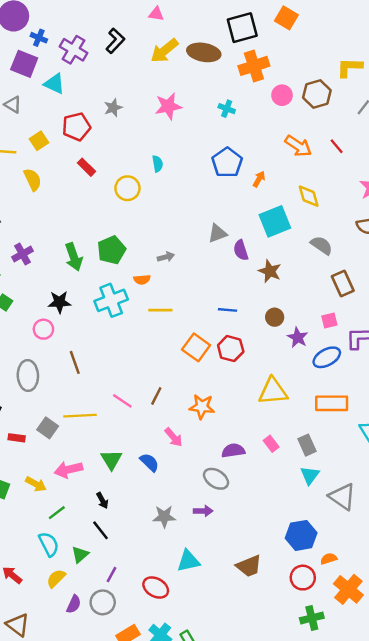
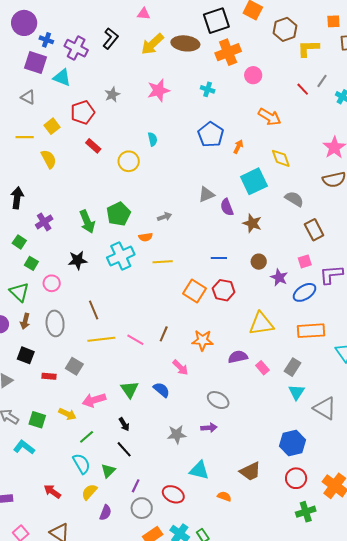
brown hexagon: (317, 94) -> (285, 29), moved
red line: (337, 146) -> (303, 89), moved
pink circle: (43, 329) -> (52, 283), moved
yellow line: (80, 416) -> (101, 339), moved
gray rectangle: (307, 445) -> (293, 367), turned 60
purple semicircle: (233, 451) -> (238, 357), moved
orange semicircle: (329, 559) -> (224, 496), moved, turned 40
cyan triangle: (188, 561) -> (199, 470), turned 30
gray circle: (103, 602) -> (142, 508), moved

